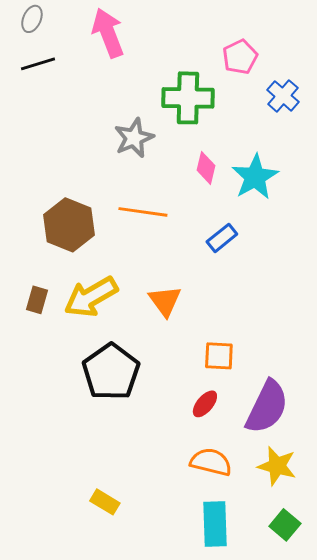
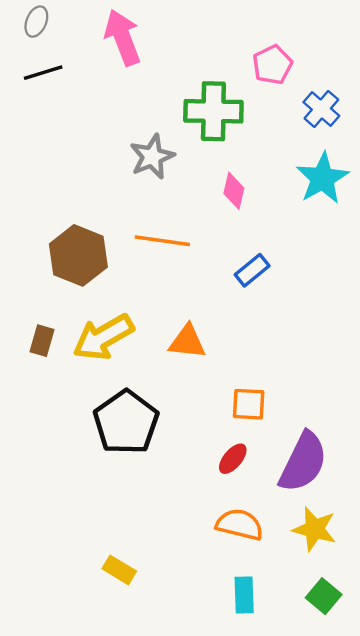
cyan star: (255, 177) -> (322, 178), moved
orange triangle: (165, 301) -> (187, 342), turned -48
cyan rectangle: (215, 524) -> (244, 595), size x0.7

